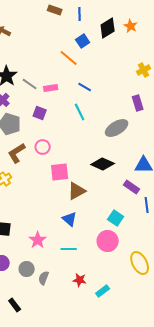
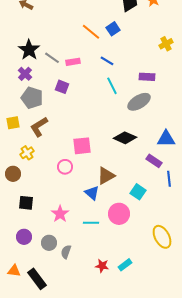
blue square: (83, 41) -> (113, 29), moved
purple rectangle: (138, 103) -> (147, 77), moved, turned -70
cyan line: (80, 112) -> (112, 86), moved
pink circle: (43, 147) -> (65, 167), moved
brown triangle: (77, 191) -> (106, 176), moved
pink circle: (108, 241) -> (119, 214), moved
red star: (80, 280) -> (102, 266), moved
black rectangle: (15, 305) -> (37, 279), size x1.5

